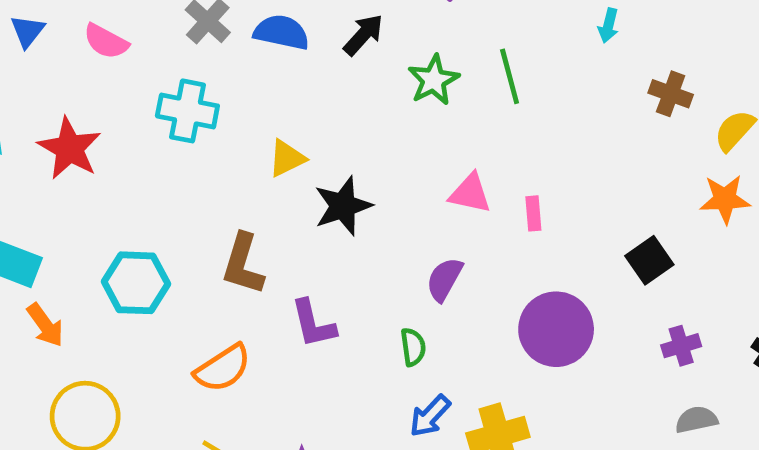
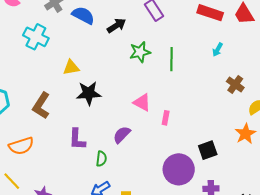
orange star: (725, 199) -> (245, 134), turned 30
purple L-shape: (313, 324) -> (77, 139), moved
purple circle: (556, 329) -> (179, 169), moved

